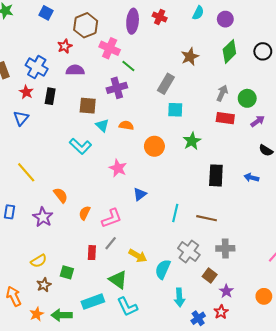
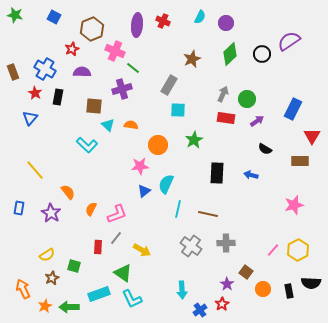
pink star: (118, 168) -> (140, 166), moved, turned -30
cyan semicircle: (163, 269) -> (166, 184), moved
brown square: (210, 275) -> (246, 272), moved

